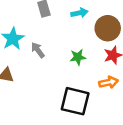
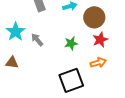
black square: (75, 101) -> (71, 80), turned -30

